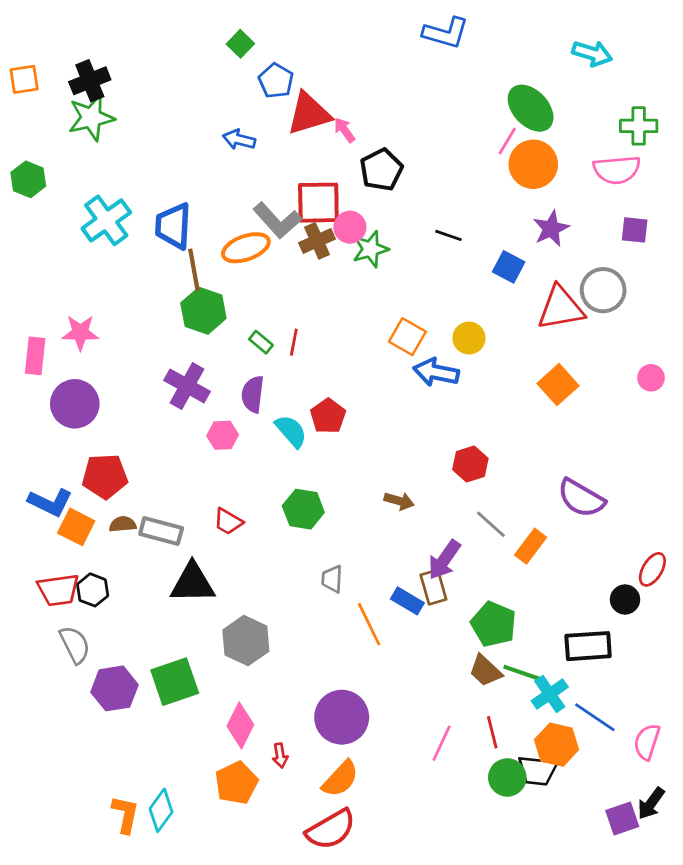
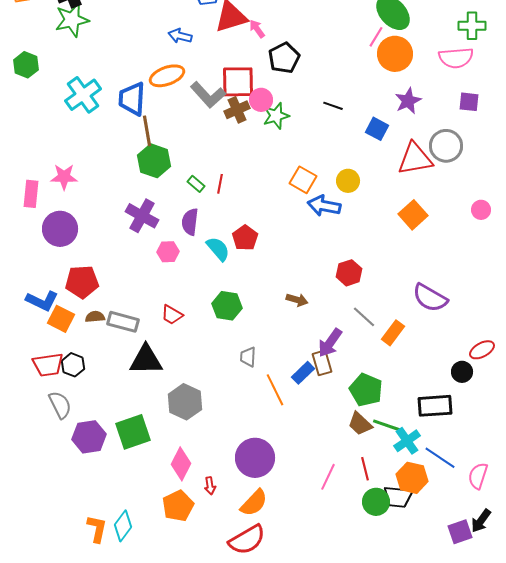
orange ellipse: (246, 248) -> (167, 76), moved
red ellipse: (652, 569) -> (482, 350), turned 30
blue rectangle: (407, 601) -> (303, 373), turned -75

